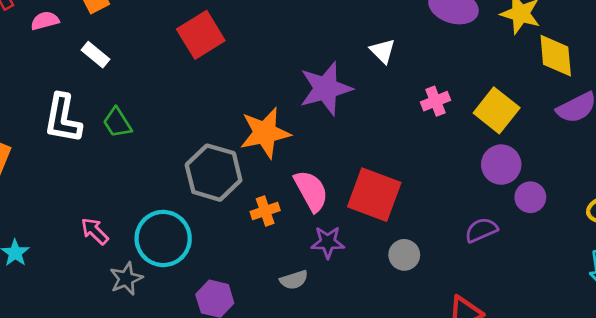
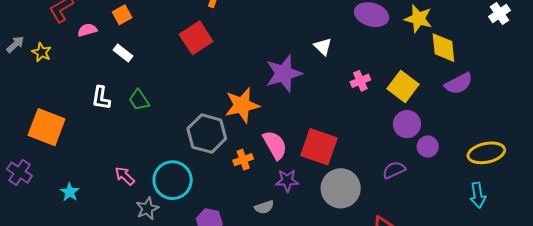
white L-shape: (63, 119) -> (101, 98), size x0.7
gray circle: (404, 255) -> (341, 188), size x1.8

